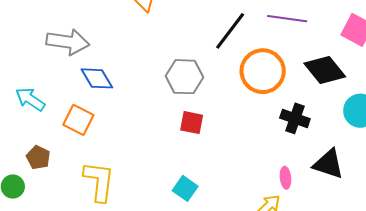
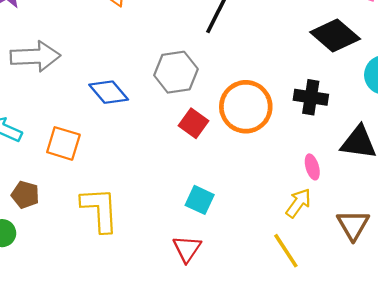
orange circle: (263, 71) -> (246, 107), moved
blue diamond: (97, 78) -> (109, 92), moved
red square: (192, 123) -> (194, 123), turned 35

